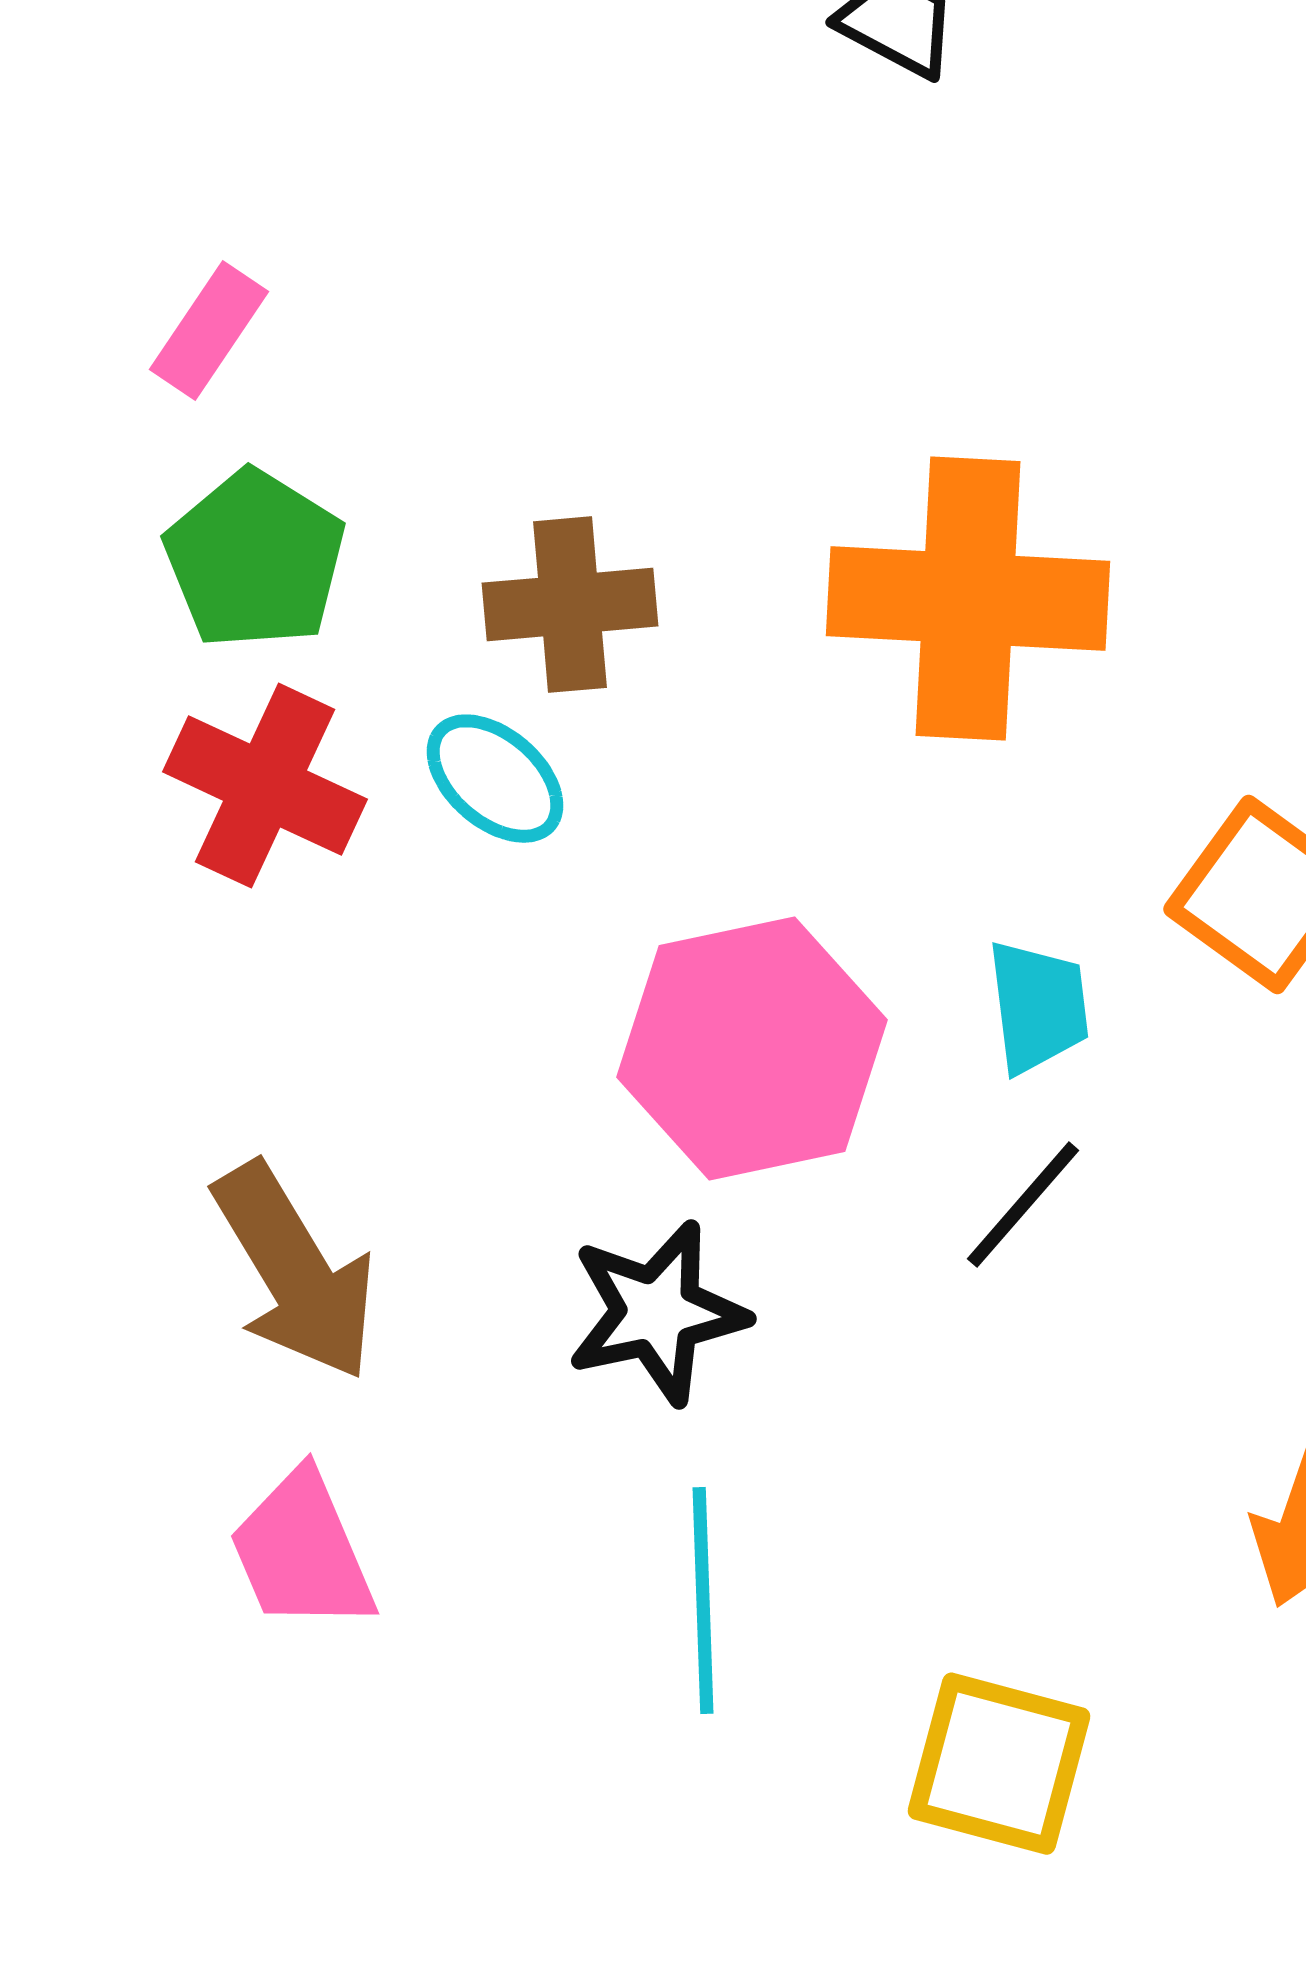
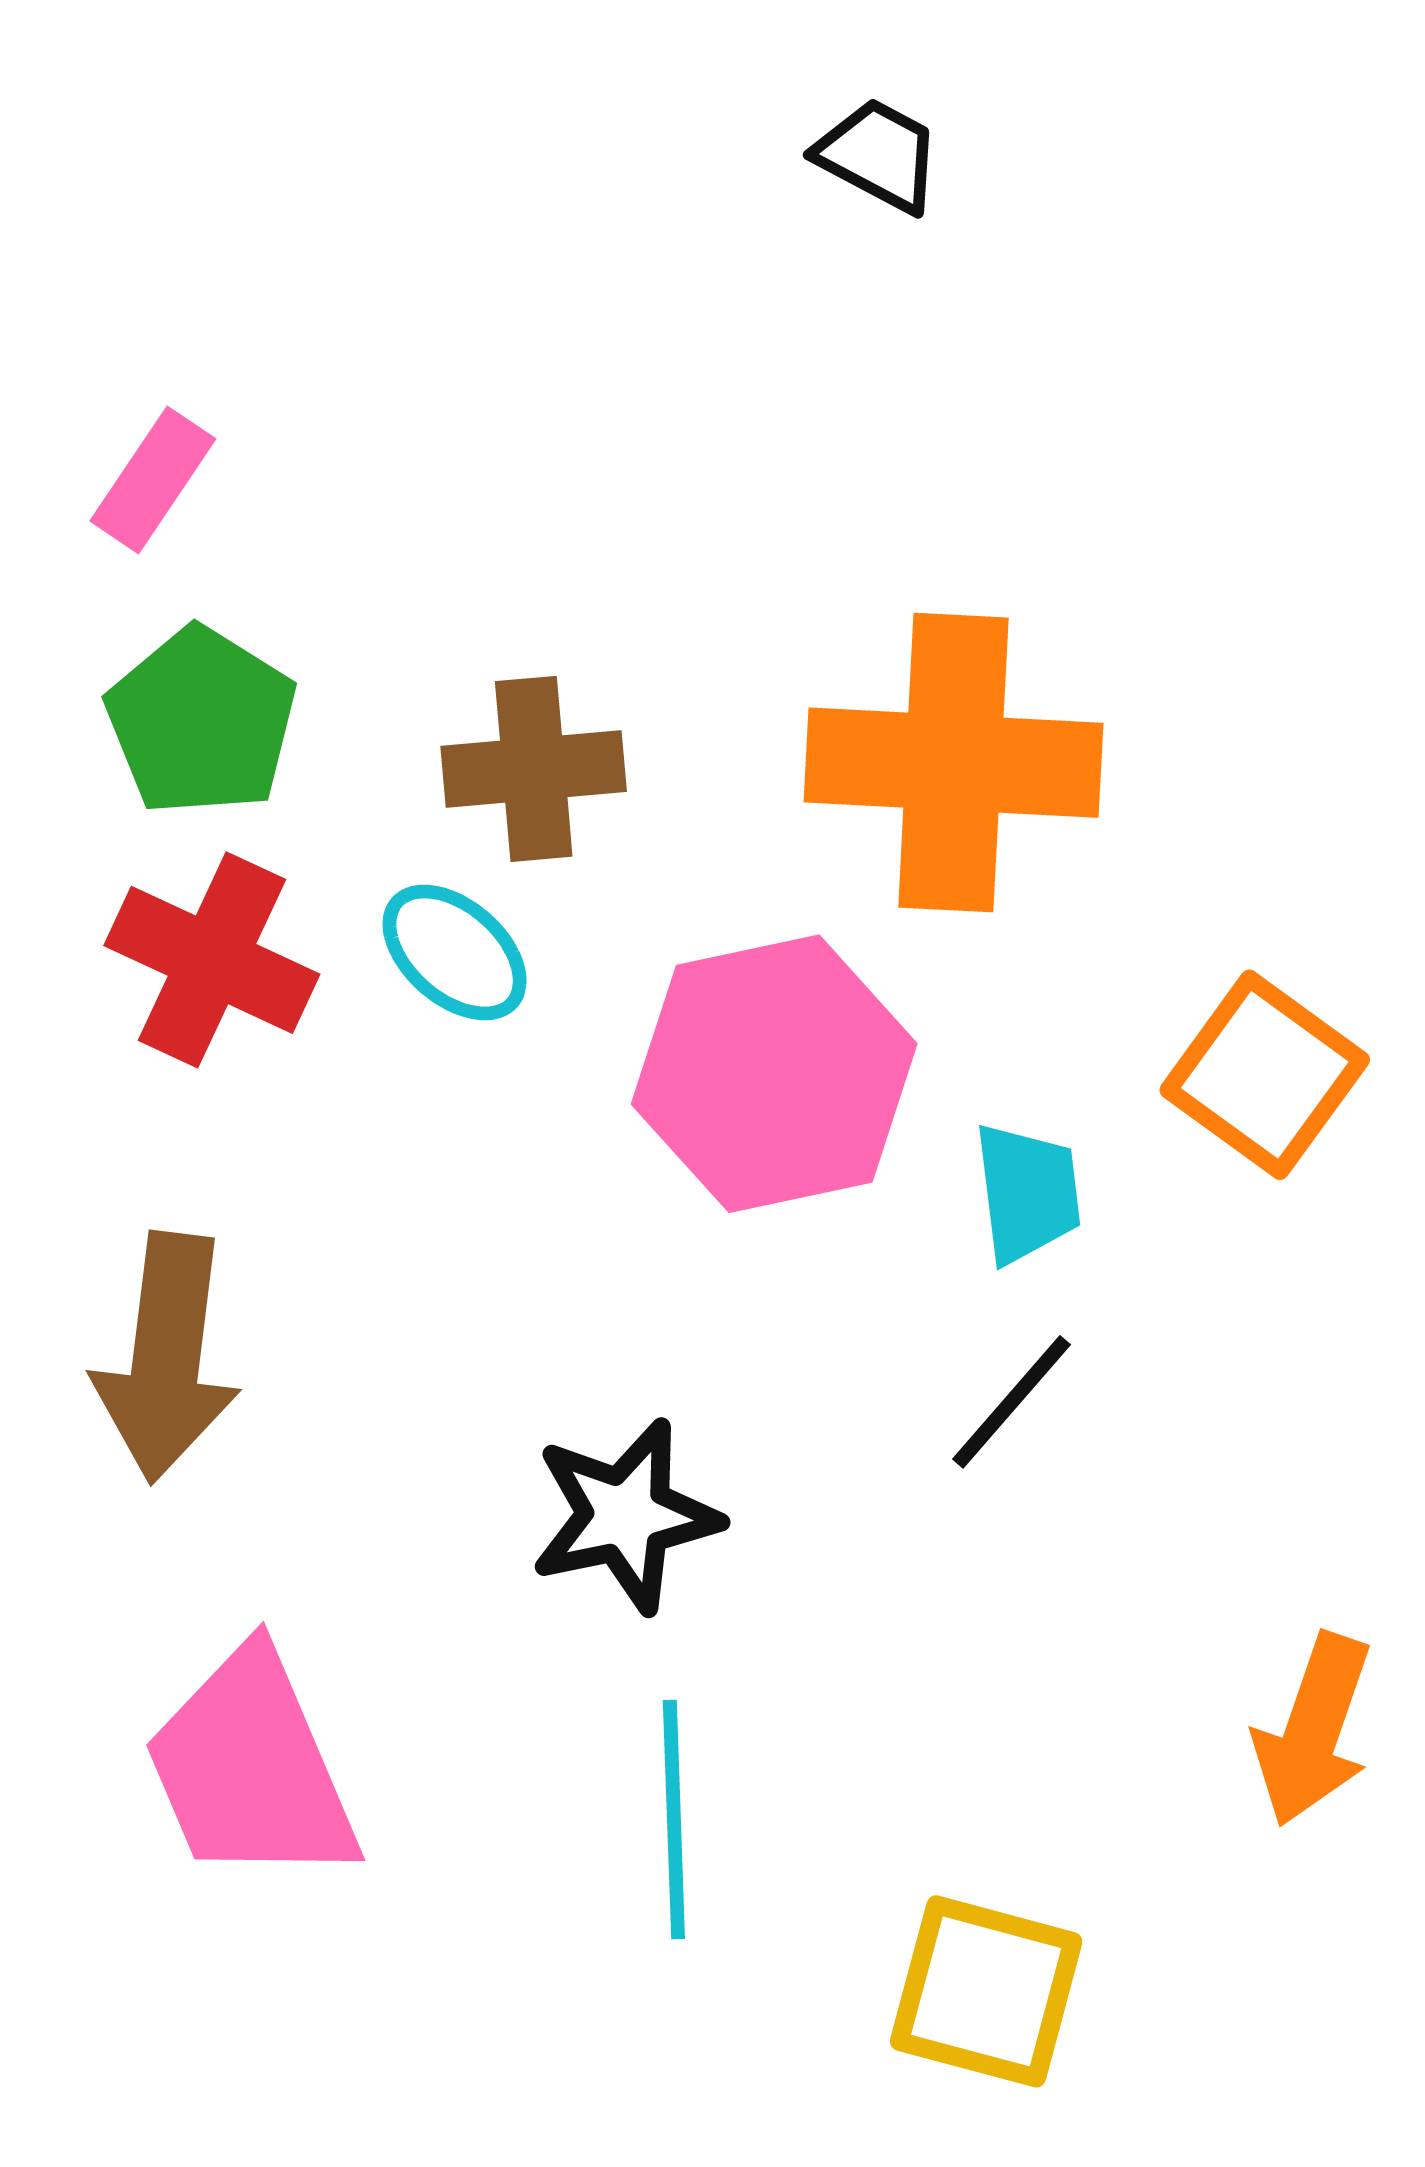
pink hexagon: (752, 1049) -> (774, 1074), moved
brown arrow: (295, 1272) -> (167, 1358), moved, turned 38
pink trapezoid: (302, 1552) -> (251, 1768), size x1.4

